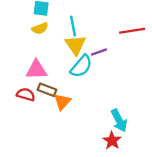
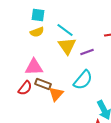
cyan line: (73, 26) -> (65, 30), turned -42
cyan semicircle: (81, 66) -> (83, 80), moved
red semicircle: (26, 95) -> (25, 88), turned 112

